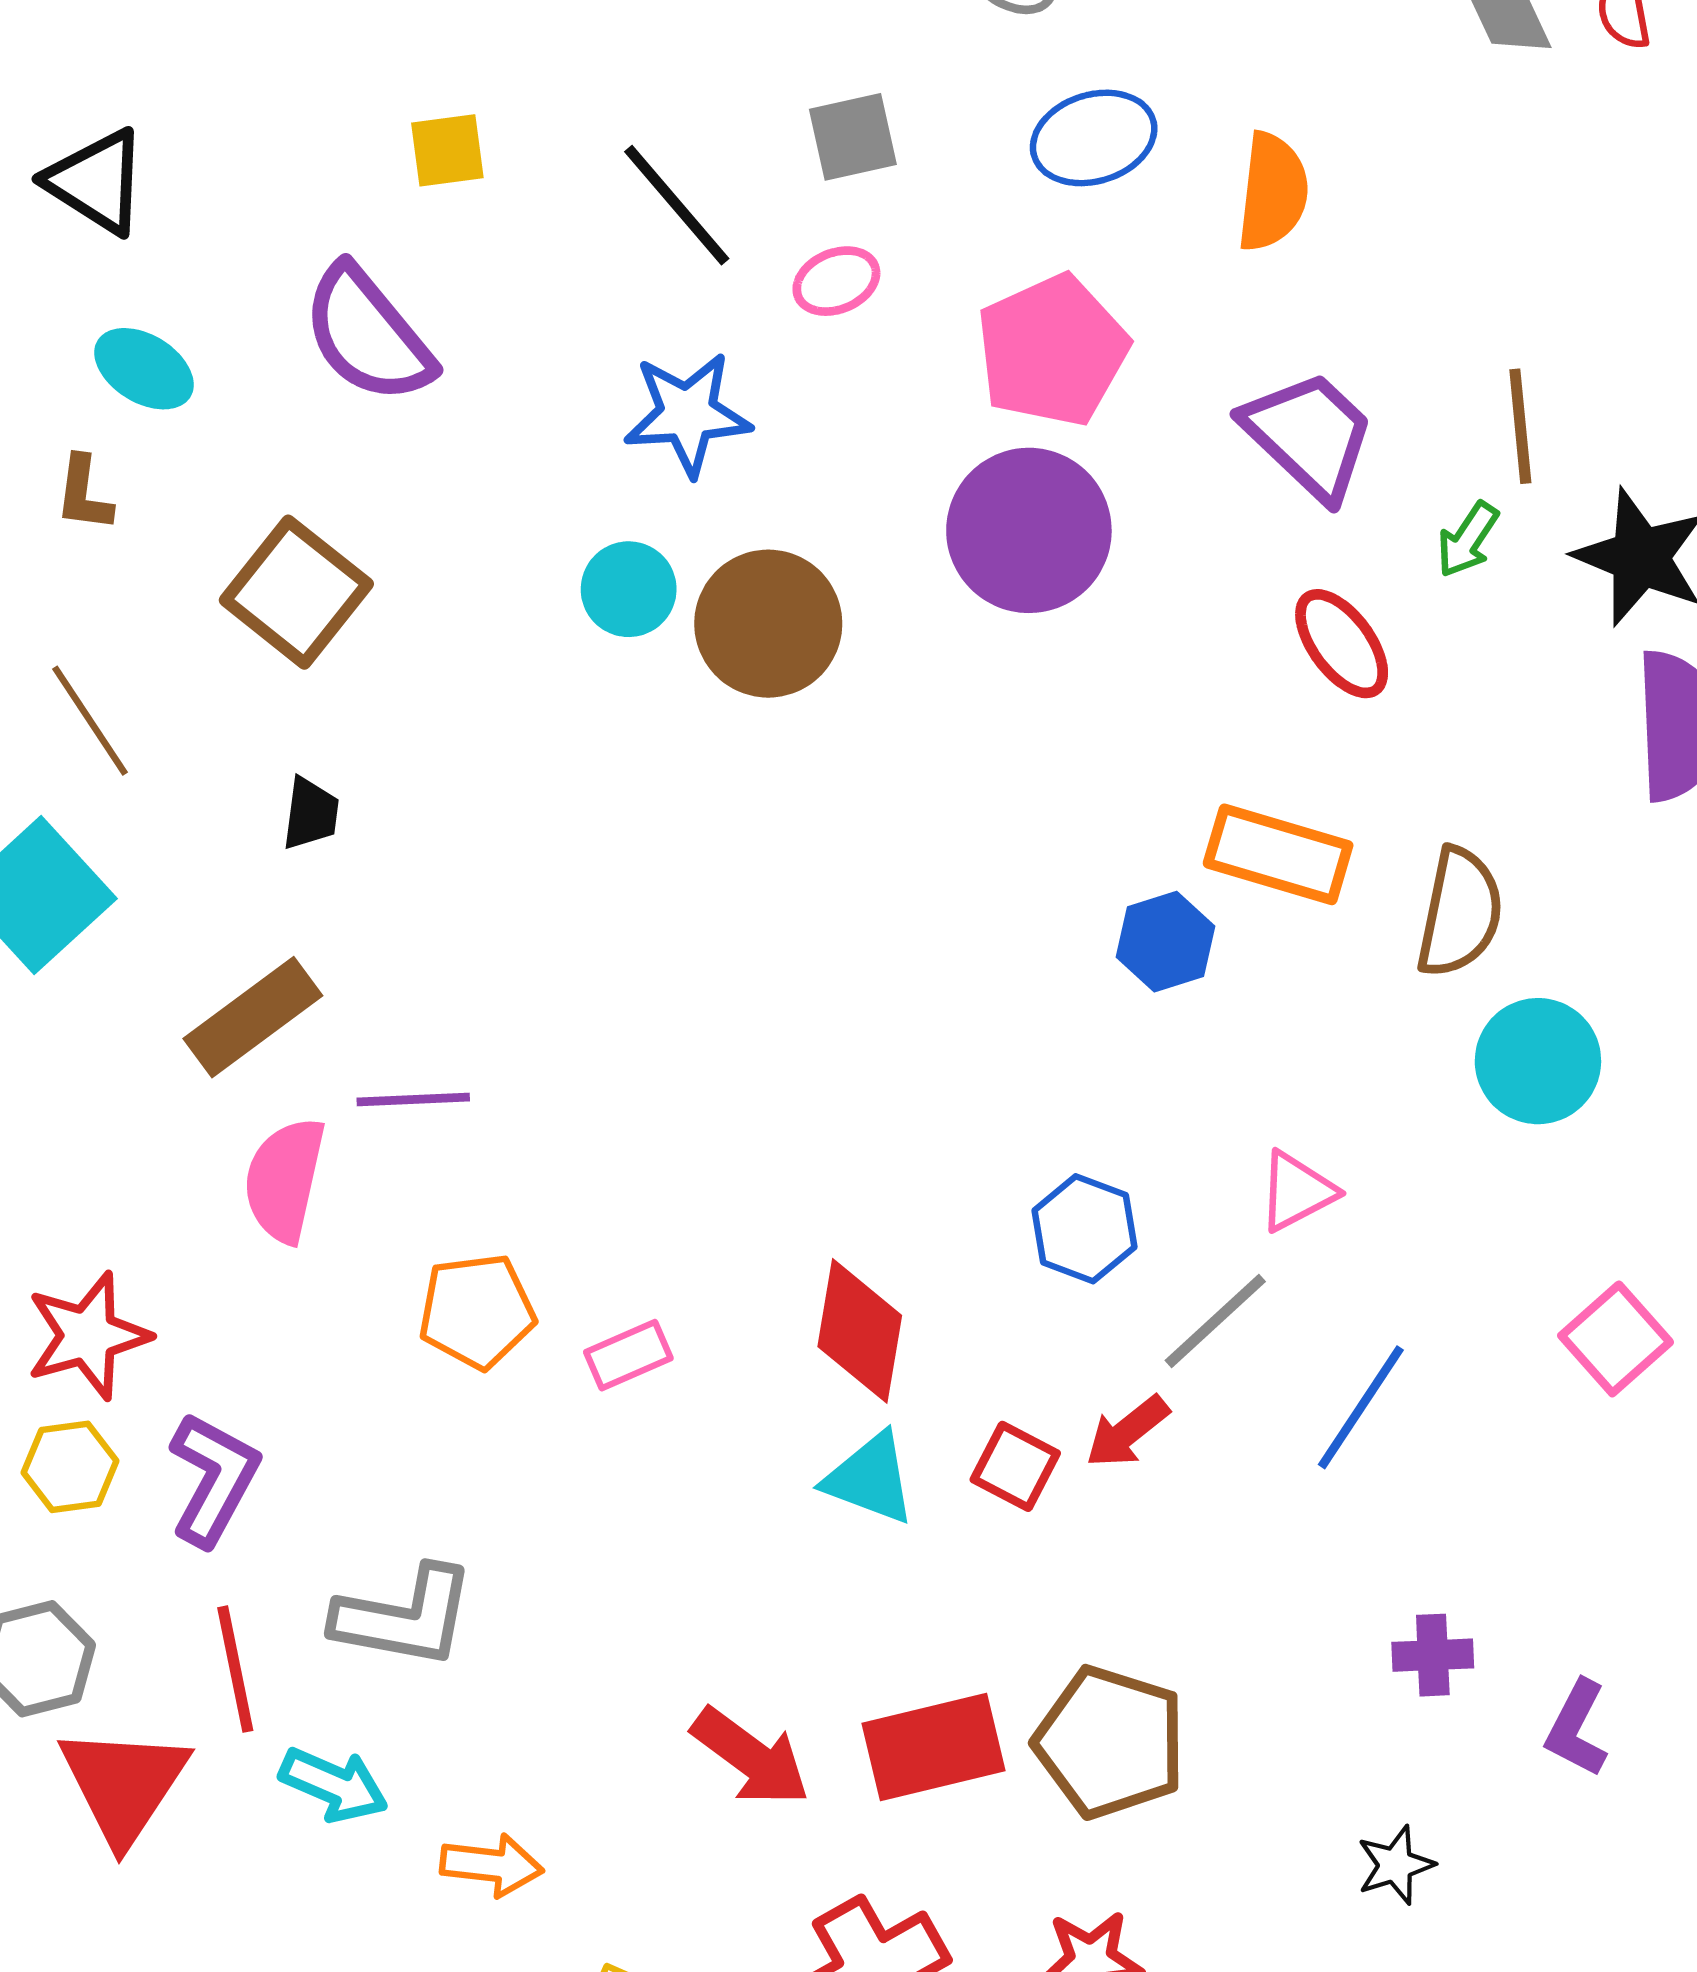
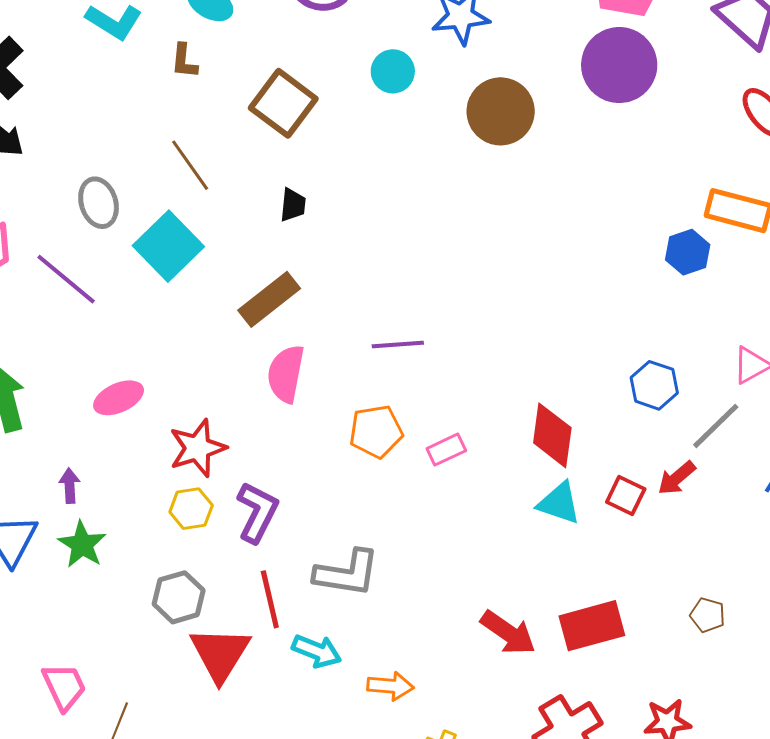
cyan circle: (629, 589) -> (393, 71), moved
purple line: (413, 1100) -> (398, 344), moved
brown pentagon: (1110, 1742) -> (708, 615), moved, size x0.5

